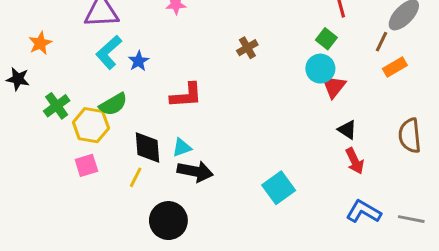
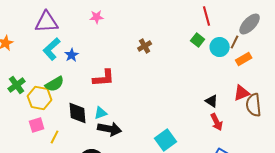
cyan circle: (320, 69) -> (220, 47), moved
red triangle: (334, 86) -> (242, 93), moved, turned 30
yellow line: (136, 177) -> (55, 137), moved

